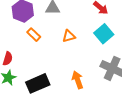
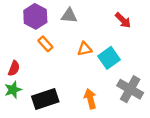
cyan square: (104, 34) -> (109, 58), moved

